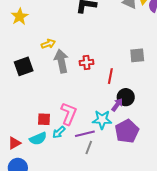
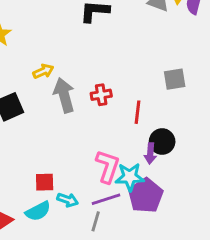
purple arrow: (117, 105) -> (150, 153), turned 152
pink L-shape: (69, 114) -> (108, 166), moved
purple pentagon: (127, 131) -> (146, 196), moved
cyan arrow: (59, 132) -> (68, 200), turned -112
gray line: (89, 148) -> (96, 221), moved

